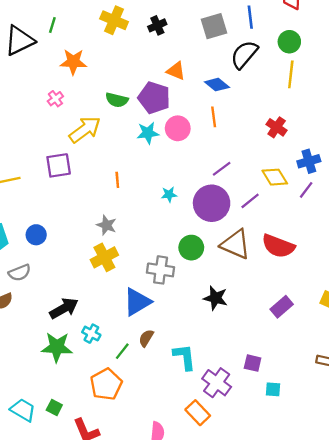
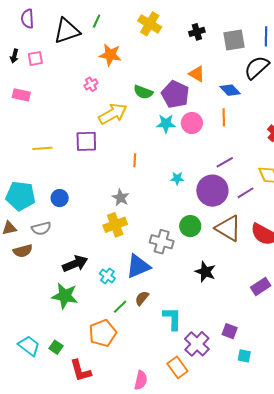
black cross: (157, 25) -> (197, 32), moved
cyan cross: (91, 334) -> (107, 276), moved

